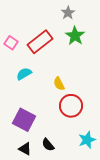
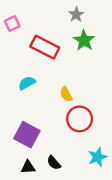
red rectangle: (40, 42) -> (45, 47), turned 65
pink square: (11, 43) -> (12, 24), moved, turned 32
black triangle: (25, 149) -> (28, 167), turned -32

